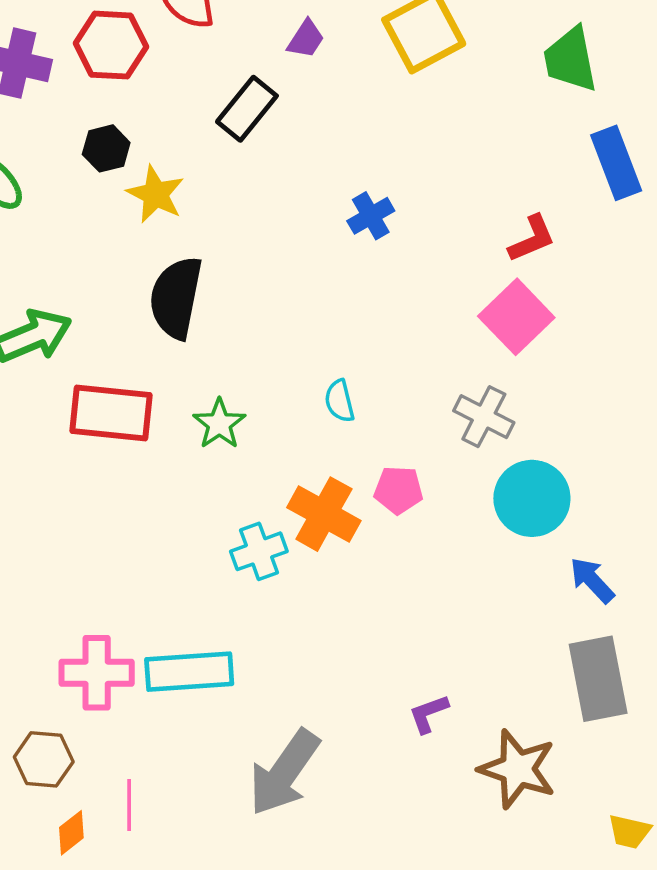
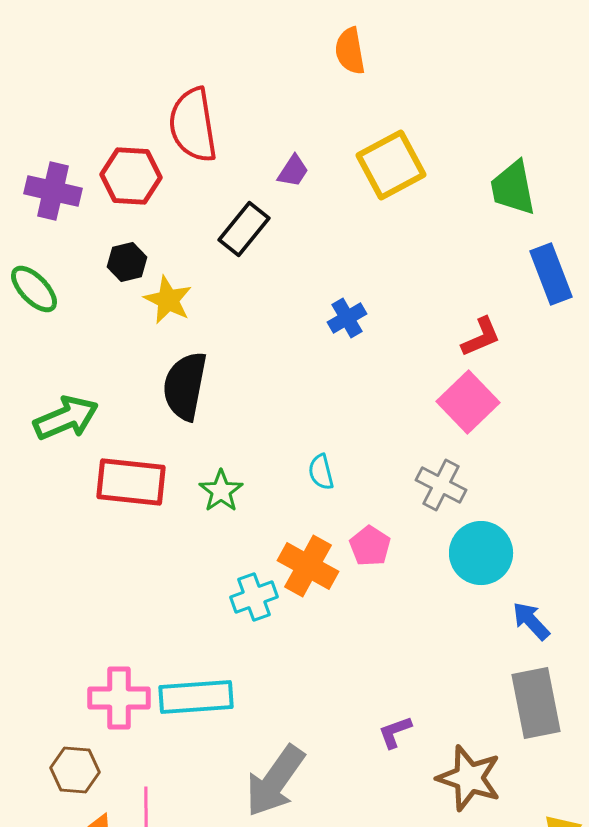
pink pentagon: (398, 490) -> (370, 546), turned 30

